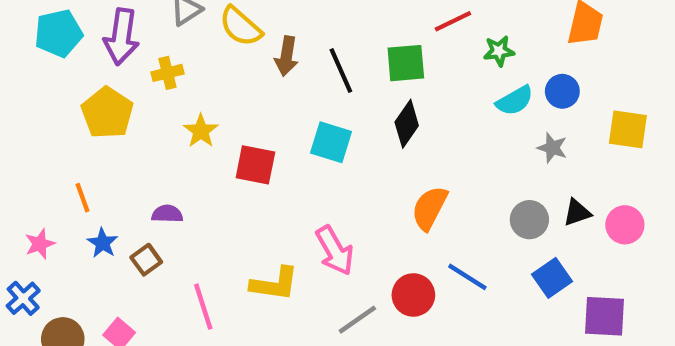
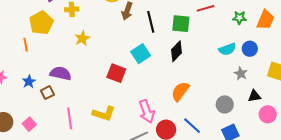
green star: (499, 51) -> (239, 18), moved
cyan square: (331, 142) -> (141, 54), turned 30
red square: (255, 165) -> (116, 73), moved
orange line: (82, 198) -> (26, 45), moved
black triangle: (577, 212) -> (254, 96), moved
purple semicircle: (167, 214) -> (61, 73), size x1.5
pink arrow: (335, 251) -> (147, 111), moved

